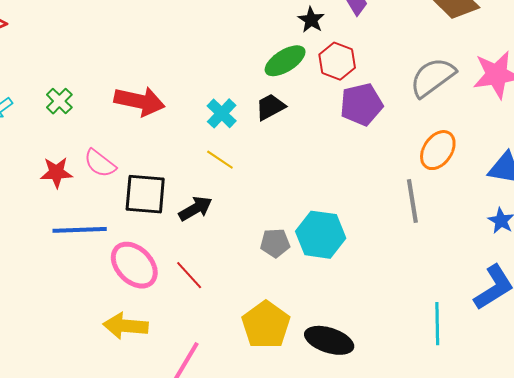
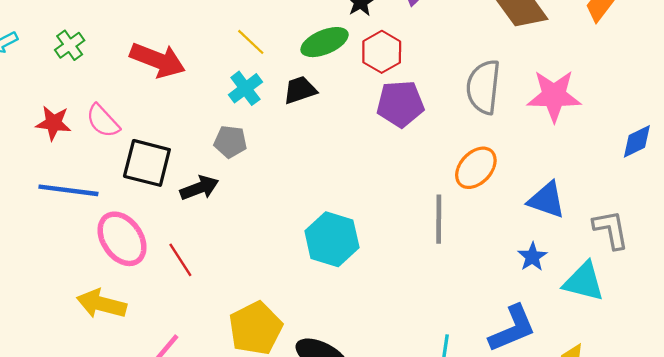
gray semicircle: (433, 77) -> (483, 87), turned -57
yellow line: (220, 160) -> (251, 42), moved
gray pentagon: (275, 243) -> (230, 142), moved

